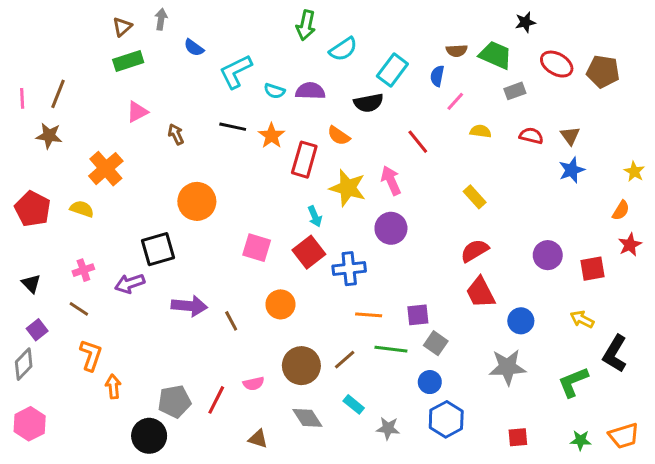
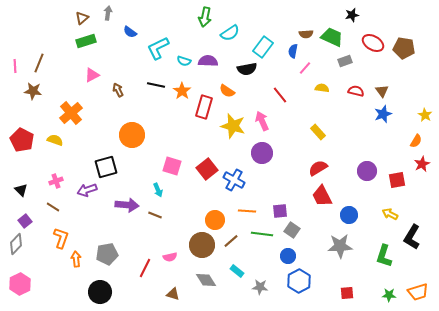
cyan arrow: (315, 216) -> (158, 190), moved
blue cross: (349, 269) -> (234, 180), turned 35
orange circle: (280, 304) -> (215, 220), moved
brown line: (231, 321) -> (155, 215), turned -40
green L-shape: (573, 382) -> (384, 256), turned -50
gray pentagon: (174, 401) -> (107, 254), moved

